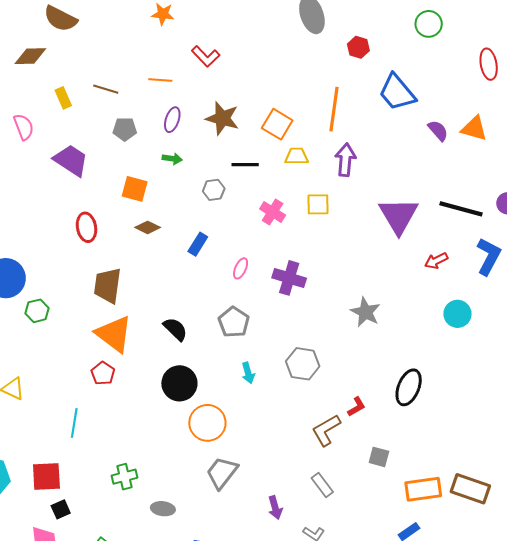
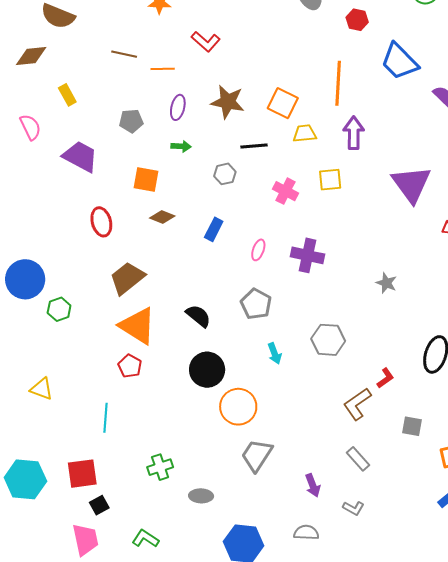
brown line: (106, 89) -> (124, 54), moved
brown trapezoid: (107, 285) -> (127, 278), turned 48
gray star: (365, 312) -> (386, 283), size x0.7

